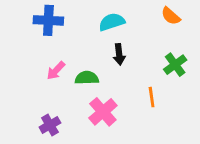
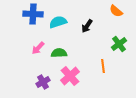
cyan semicircle: (112, 22) -> (58, 22), moved
black arrow: (119, 54) -> (87, 26), moved, turned 40
purple cross: (50, 125) -> (43, 82), moved

